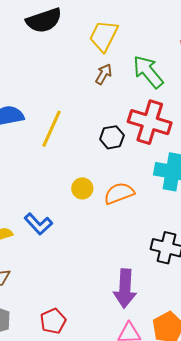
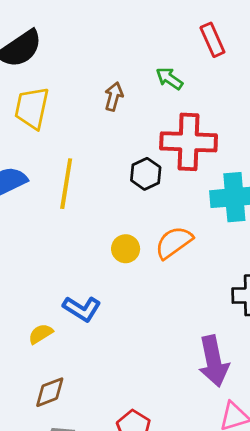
yellow trapezoid: (104, 36) -> (32, 108), moved
green arrow: (148, 72) -> (169, 78), size x0.6

